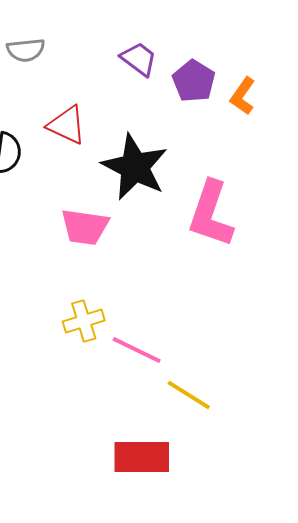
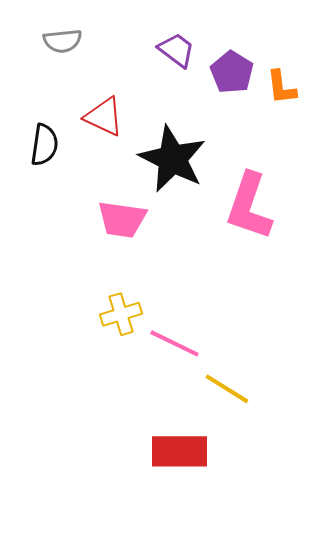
orange L-shape: (243, 96) -> (281, 87), turned -42

